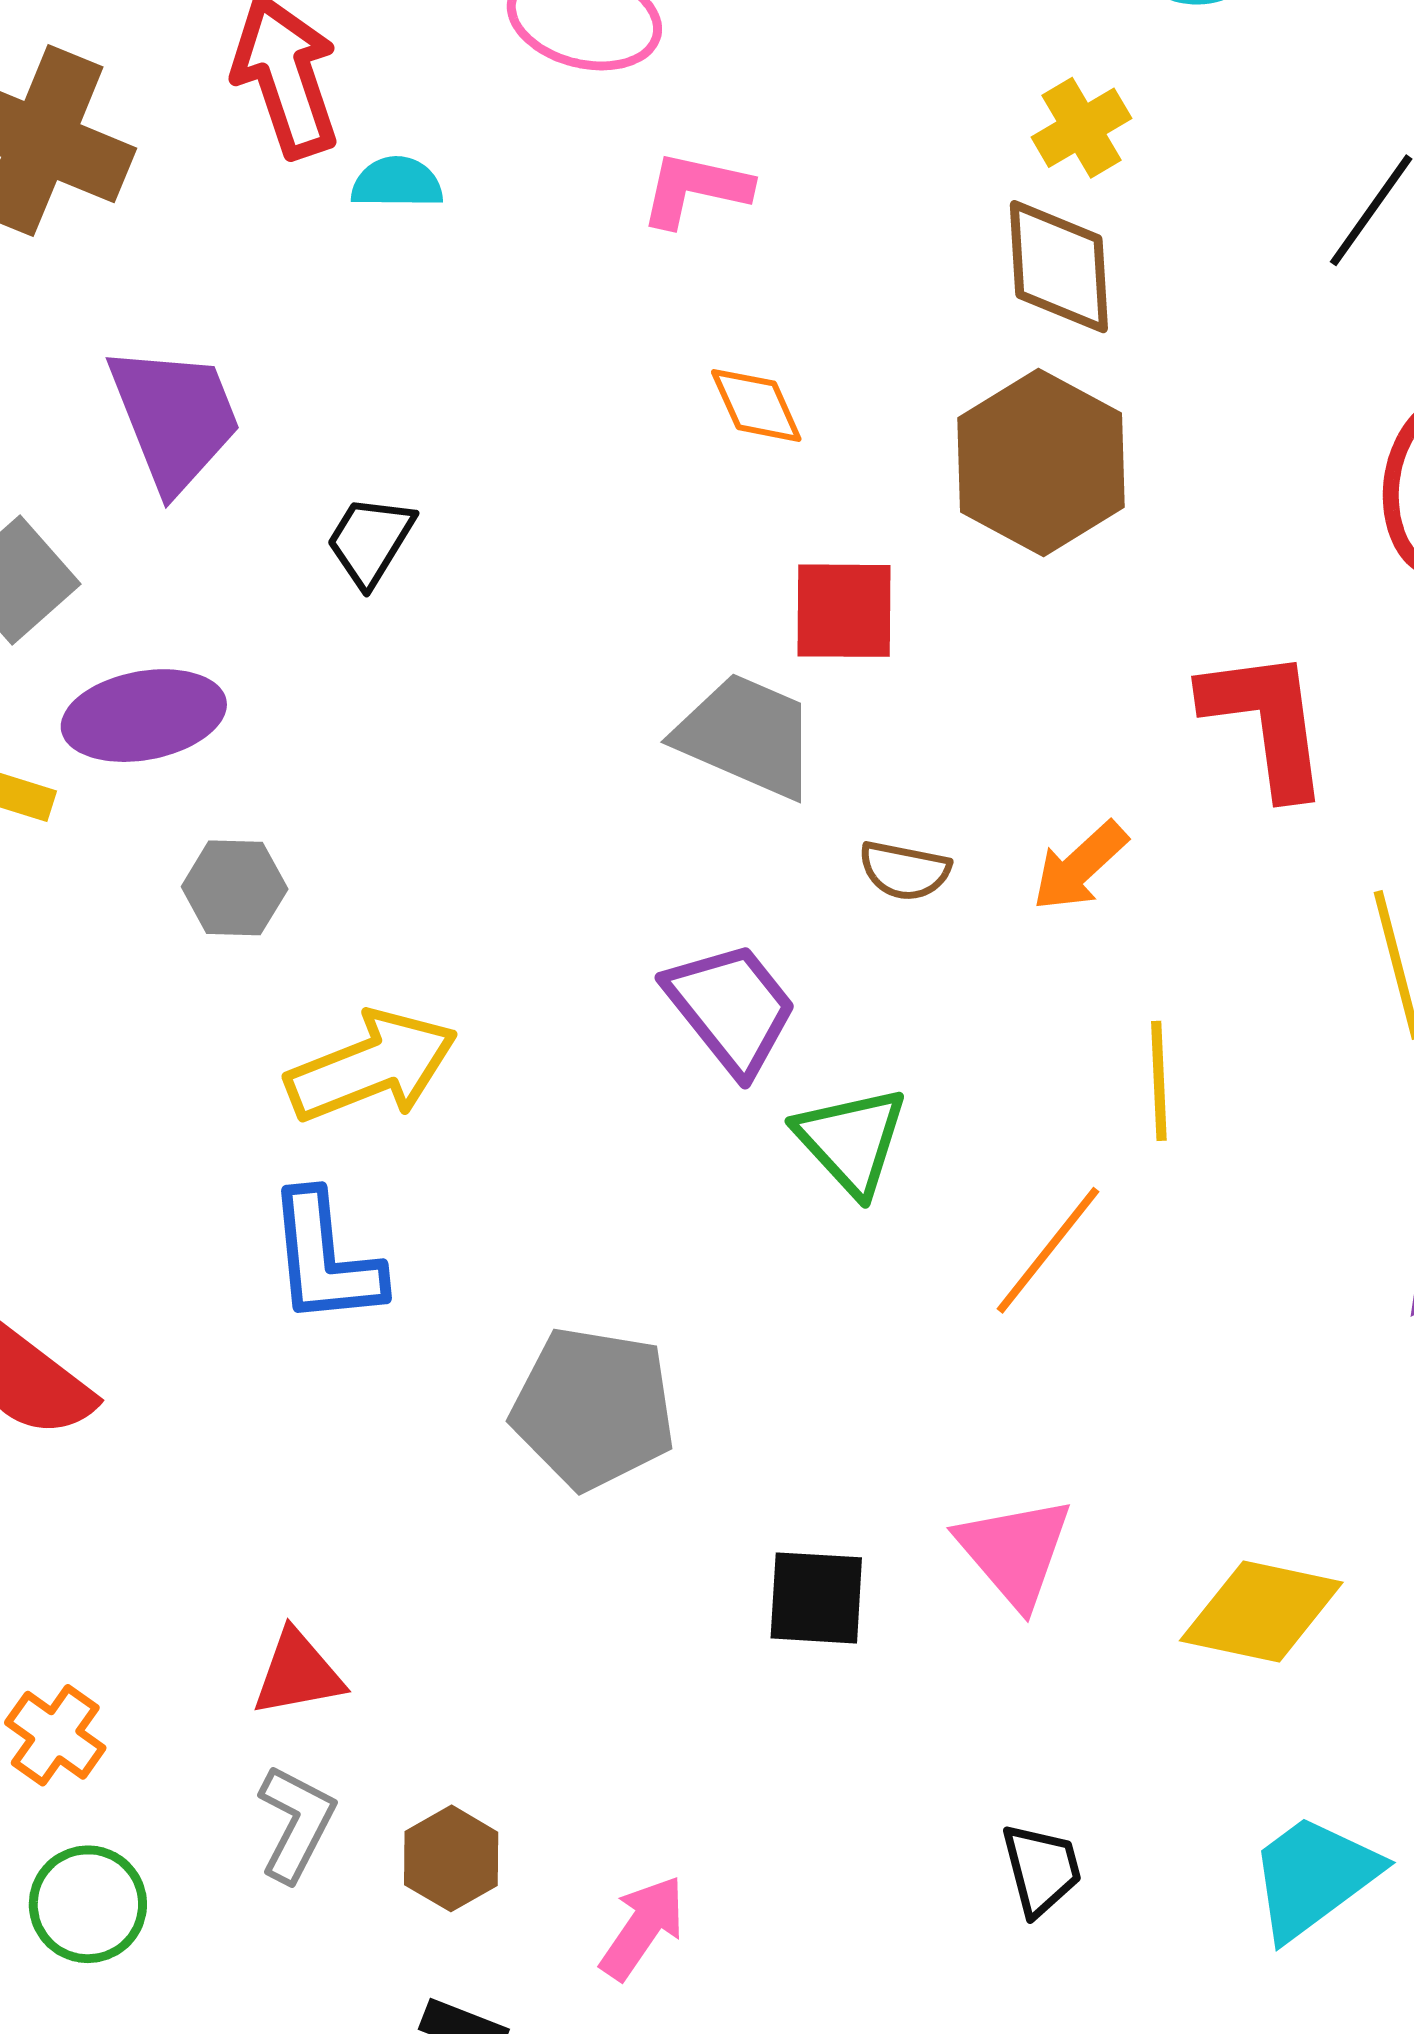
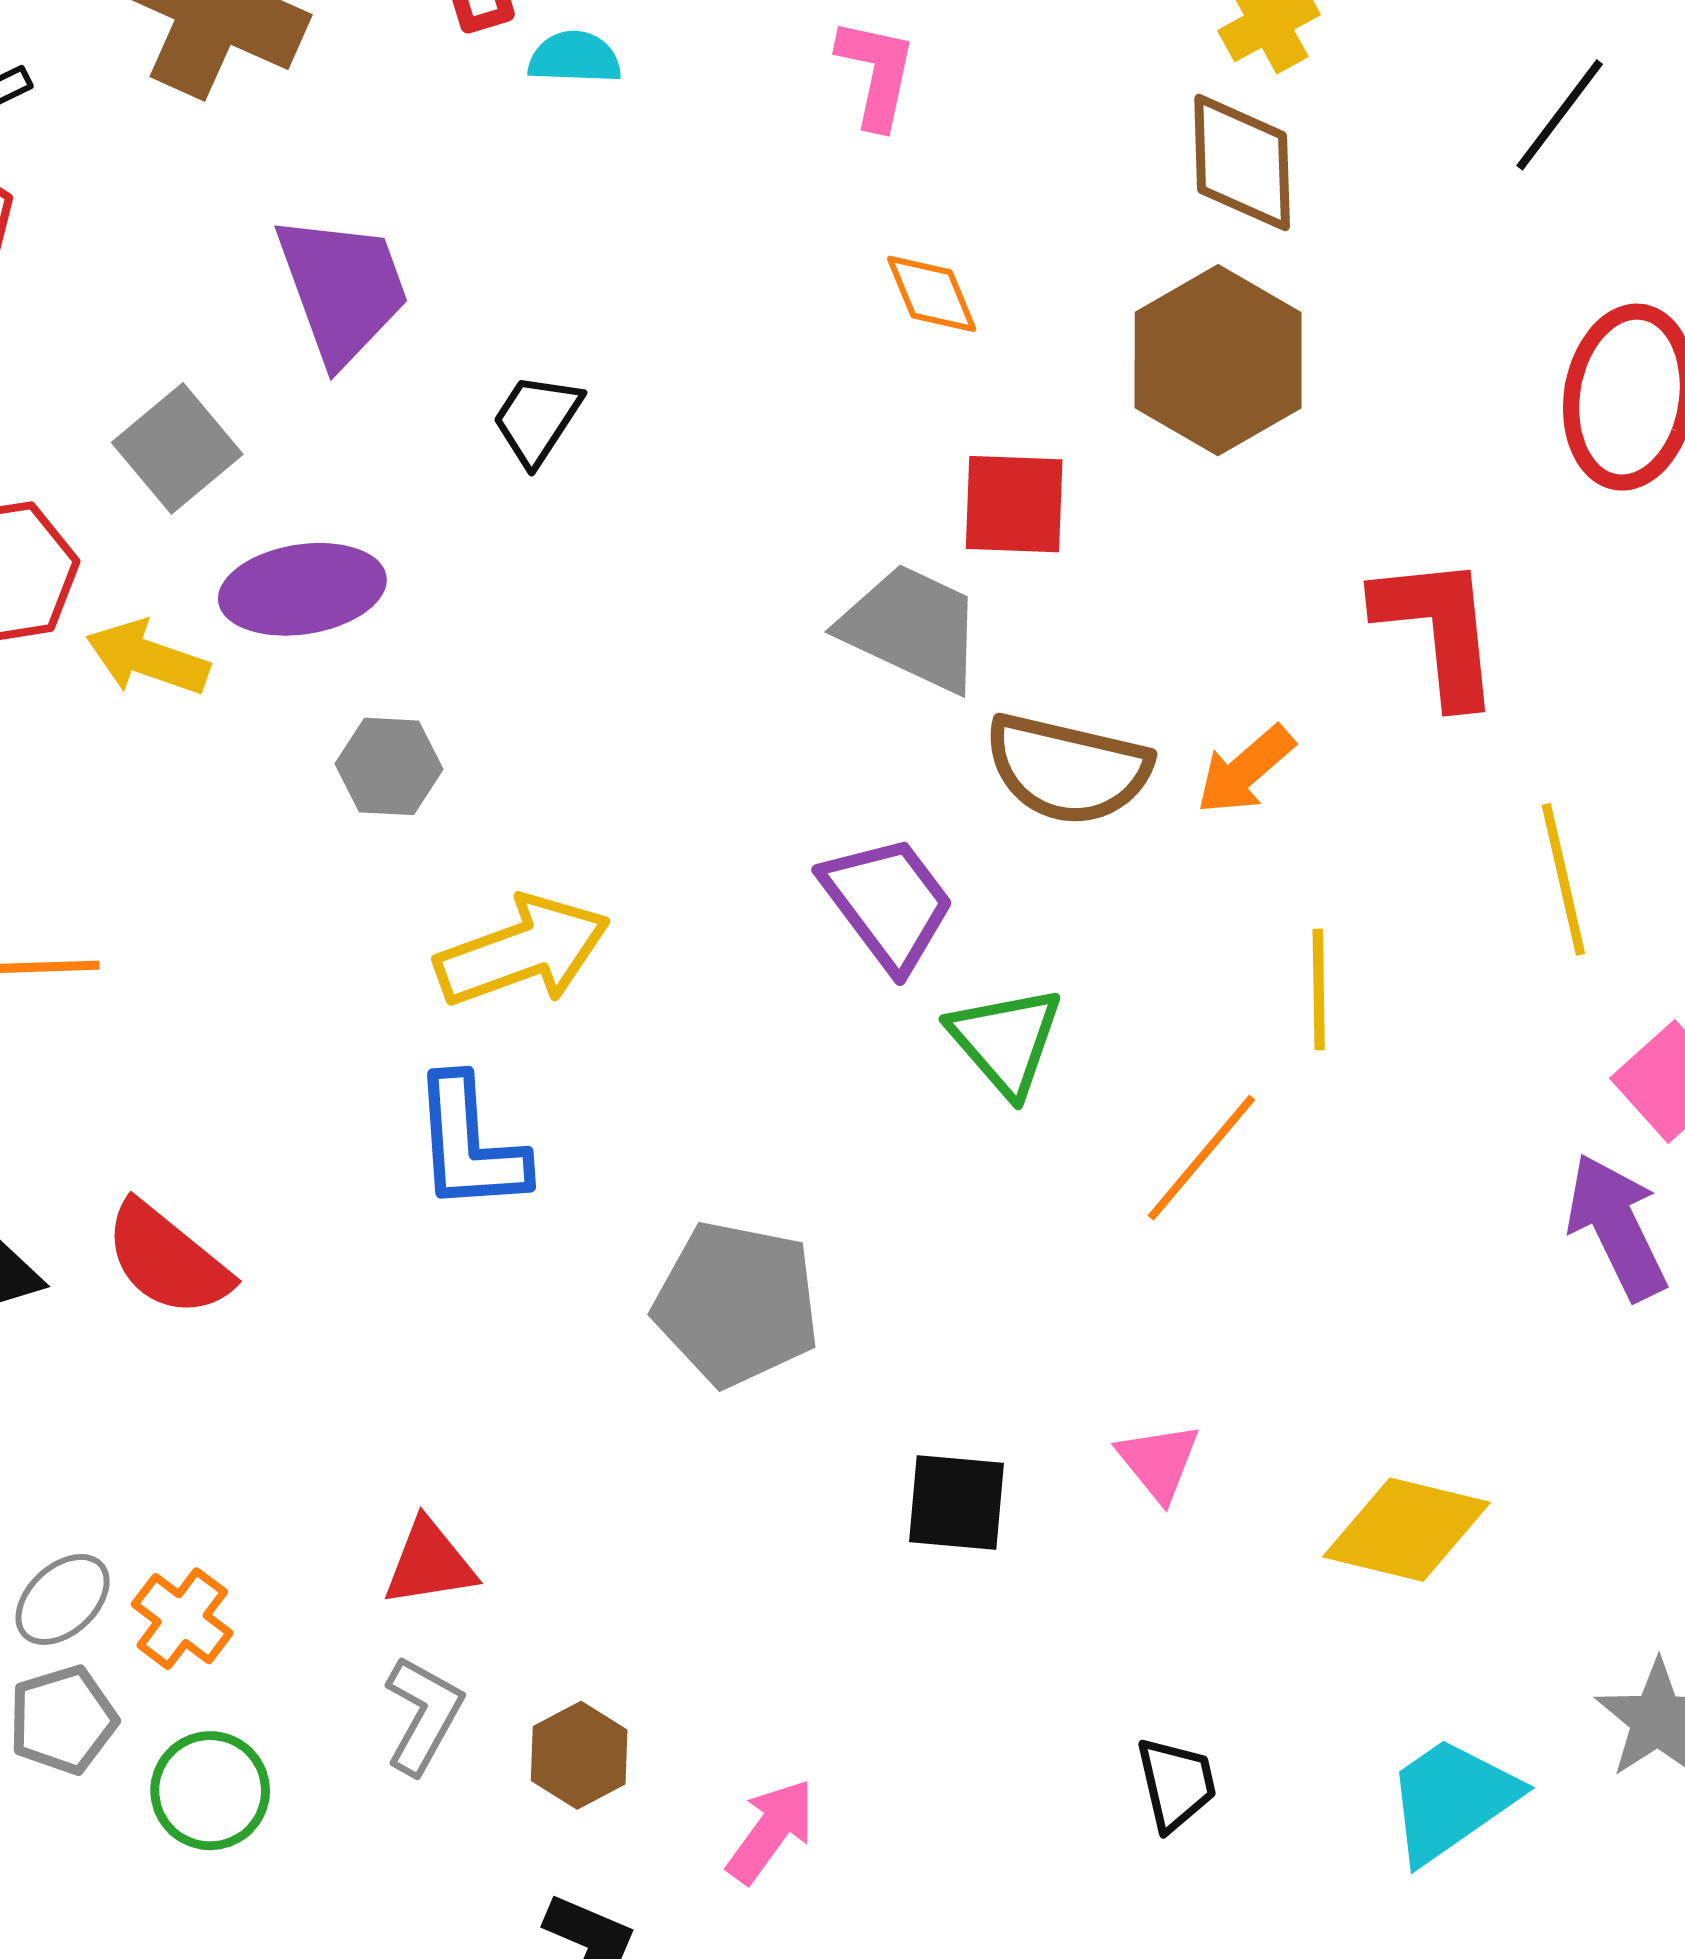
pink L-shape: (695, 189) -> (876, 73), turned 88
brown semicircle: (905, 871) -> (1068, 769), size x1.8
pink triangle: (1015, 1552) -> (1159, 1462), size x0.7

